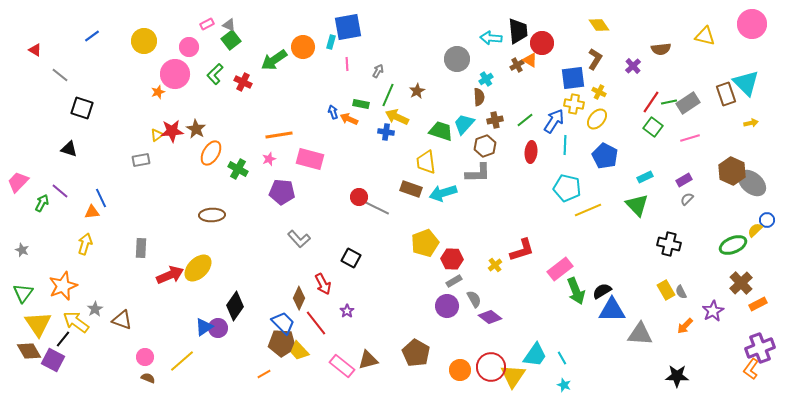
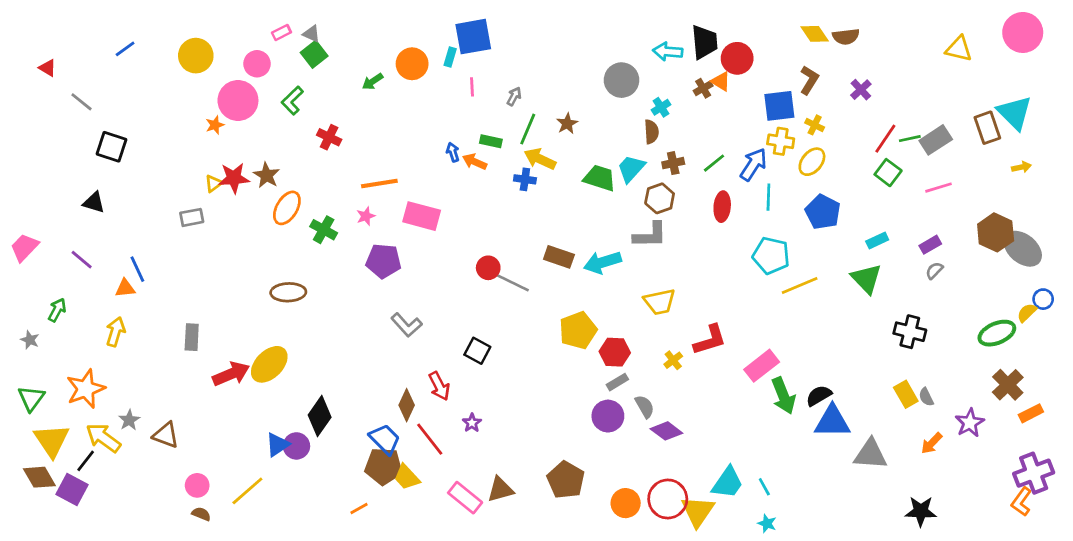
brown semicircle: (661, 49) -> (846, 37), moved
green arrow: (274, 60) -> (373, 81), size x0.6
red cross: (243, 82) -> (329, 137), moved
yellow trapezoid: (426, 162) -> (660, 302), moved, turned -95
green arrow: (42, 203) -> (57, 310), moved

